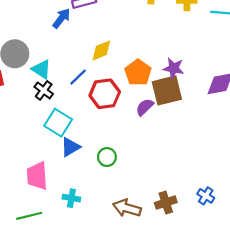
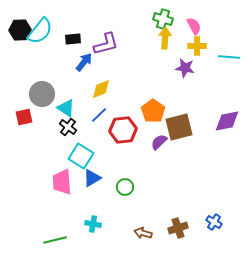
yellow diamond: (101, 50) -> (101, 89), moved
purple star: (174, 68) -> (185, 68), moved
pink trapezoid: (37, 176) -> (62, 182), moved
brown arrow: (127, 208) -> (143, 233), size x0.7

